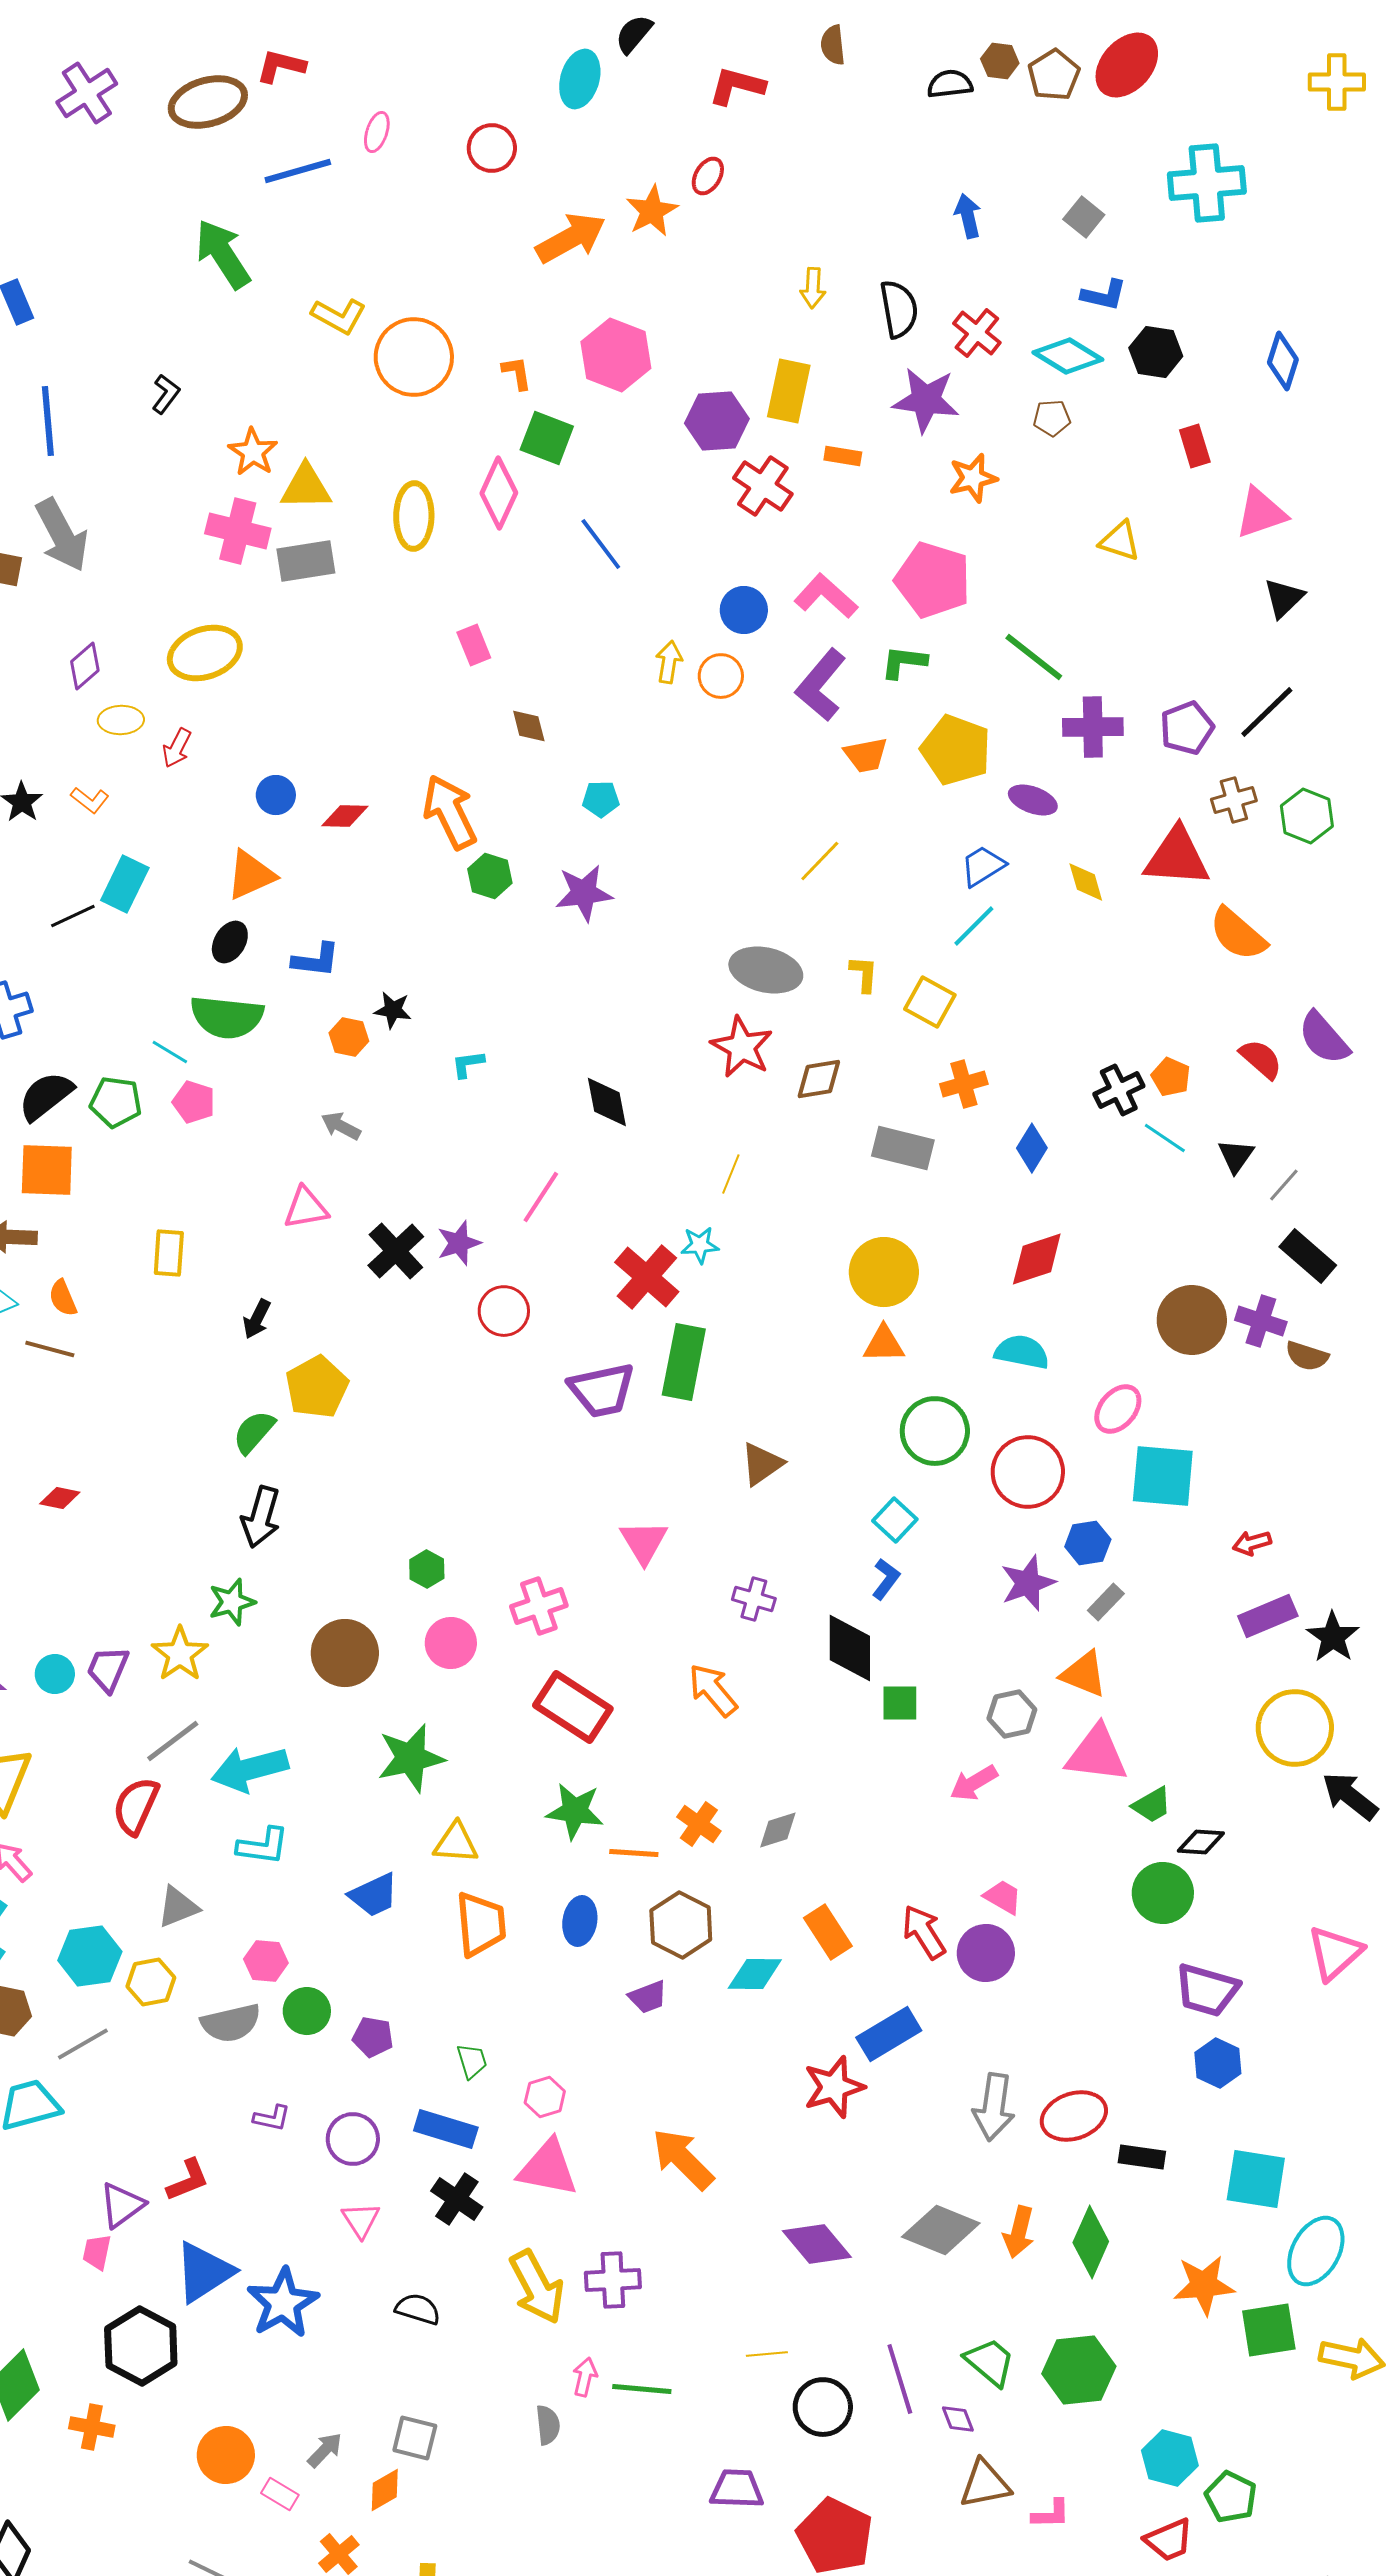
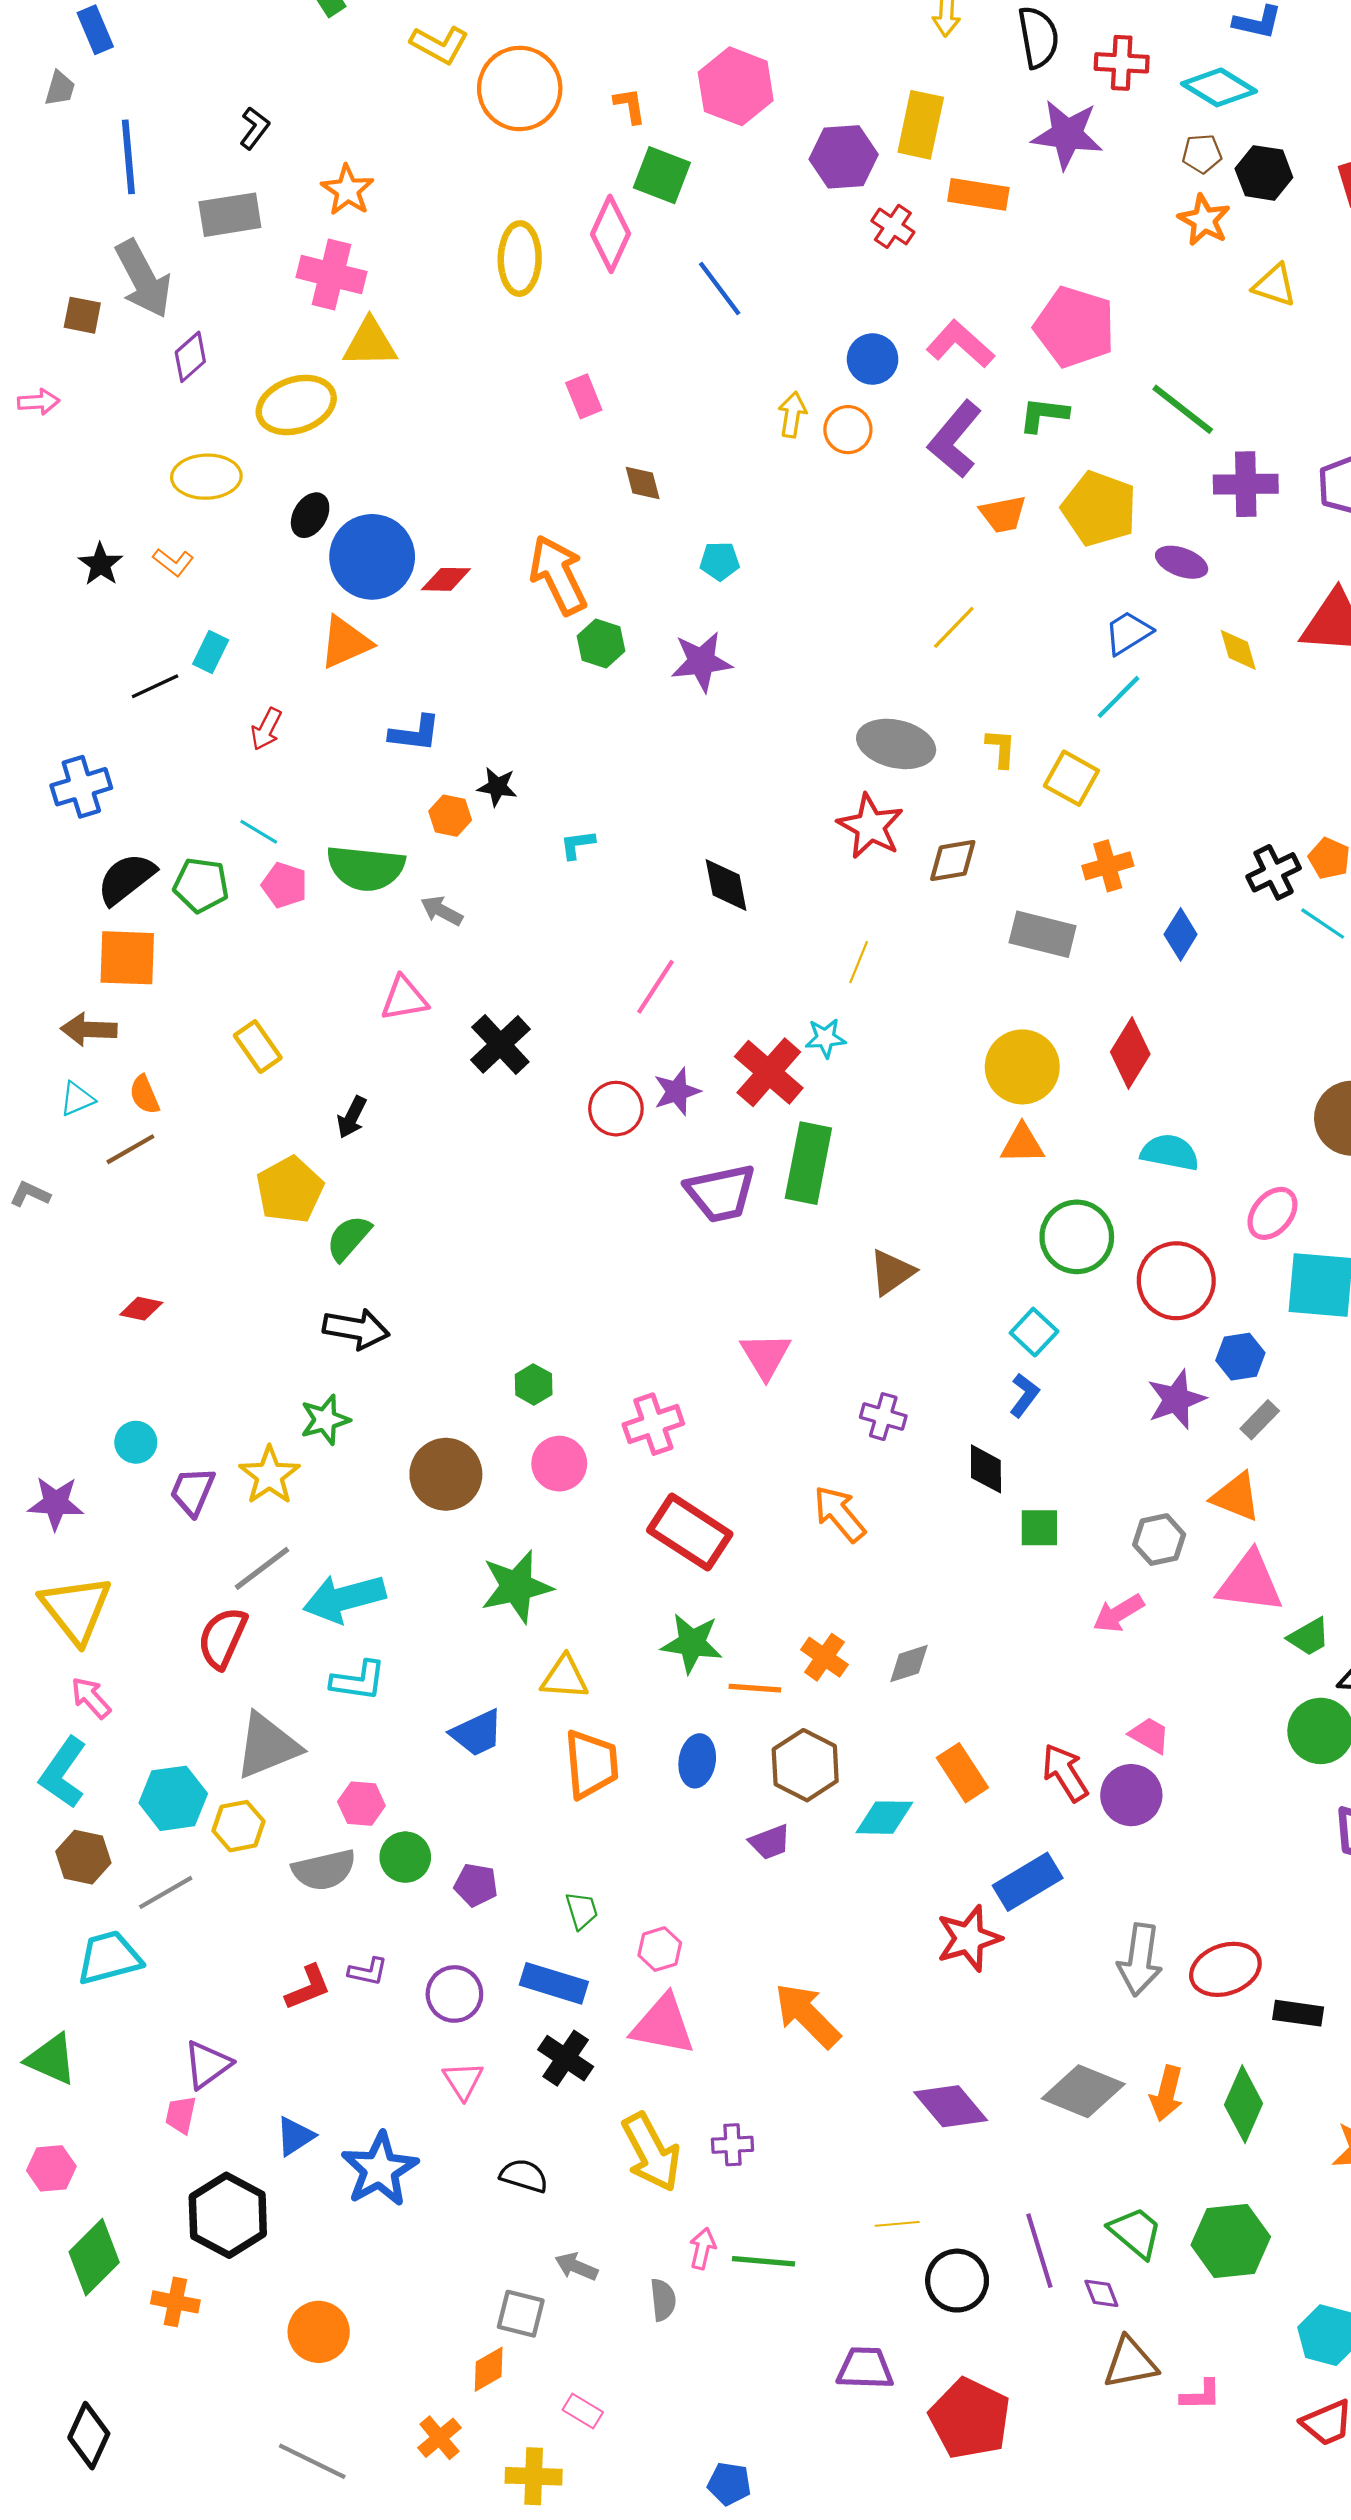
red cross: (977, 333) -> (1122, 63), turned -36
black hexagon: (1156, 352) -> (1264, 173), moved
orange rectangle: (843, 456) -> (978, 194), size x1.5
orange star: (973, 478) -> (1204, 220), moved, turned -30
red cross: (763, 486) -> (893, 226), size x0.7
yellow triangle: (306, 487) -> (370, 343), moved
gray rectangle: (306, 561) -> (230, 215), moved
purple diamond: (85, 666) -> (190, 357), moved
yellow ellipse: (121, 720) -> (206, 477), size x1.4
red arrow: (177, 748) -> (266, 729), moved
blue circle: (276, 795) -> (372, 557), size x2.0
cyan rectangle: (125, 884) -> (211, 652), size x0.7
black ellipse: (230, 942) -> (310, 515), moved
green semicircle: (227, 1017) -> (366, 868), moved
purple star: (459, 1243) -> (677, 1091), moved
yellow rectangle: (169, 1253) -> (258, 1047), turned -39
red diamond: (1037, 1259) -> (1130, 1053), moved, turned -40
brown line: (50, 1349) -> (130, 1149), turned -45
yellow pentagon: (317, 1387) -> (290, 1190), moved
black arrow: (261, 1517) -> (356, 1329), turned -96
black diamond: (850, 1648) -> (986, 1469), size x0.7
cyan circle: (55, 1674) -> (136, 1442), moved
gray triangle: (178, 1907) -> (267, 1746), size x1.5
red L-shape: (188, 2180) -> (308, 1988), moved
blue triangle: (204, 2272) -> (295, 2136), size x0.6
purple cross: (613, 2280) -> (732, 2145), size x0.7
gray arrow: (325, 2450) -> (576, 2267), moved, turned -111
pink rectangle: (280, 2494) -> (583, 2411), moved

